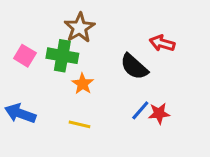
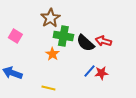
red arrow: (162, 43) -> (103, 41), moved
green cross: (62, 56) -> (63, 36), moved
yellow line: (80, 124) -> (48, 88), moved

